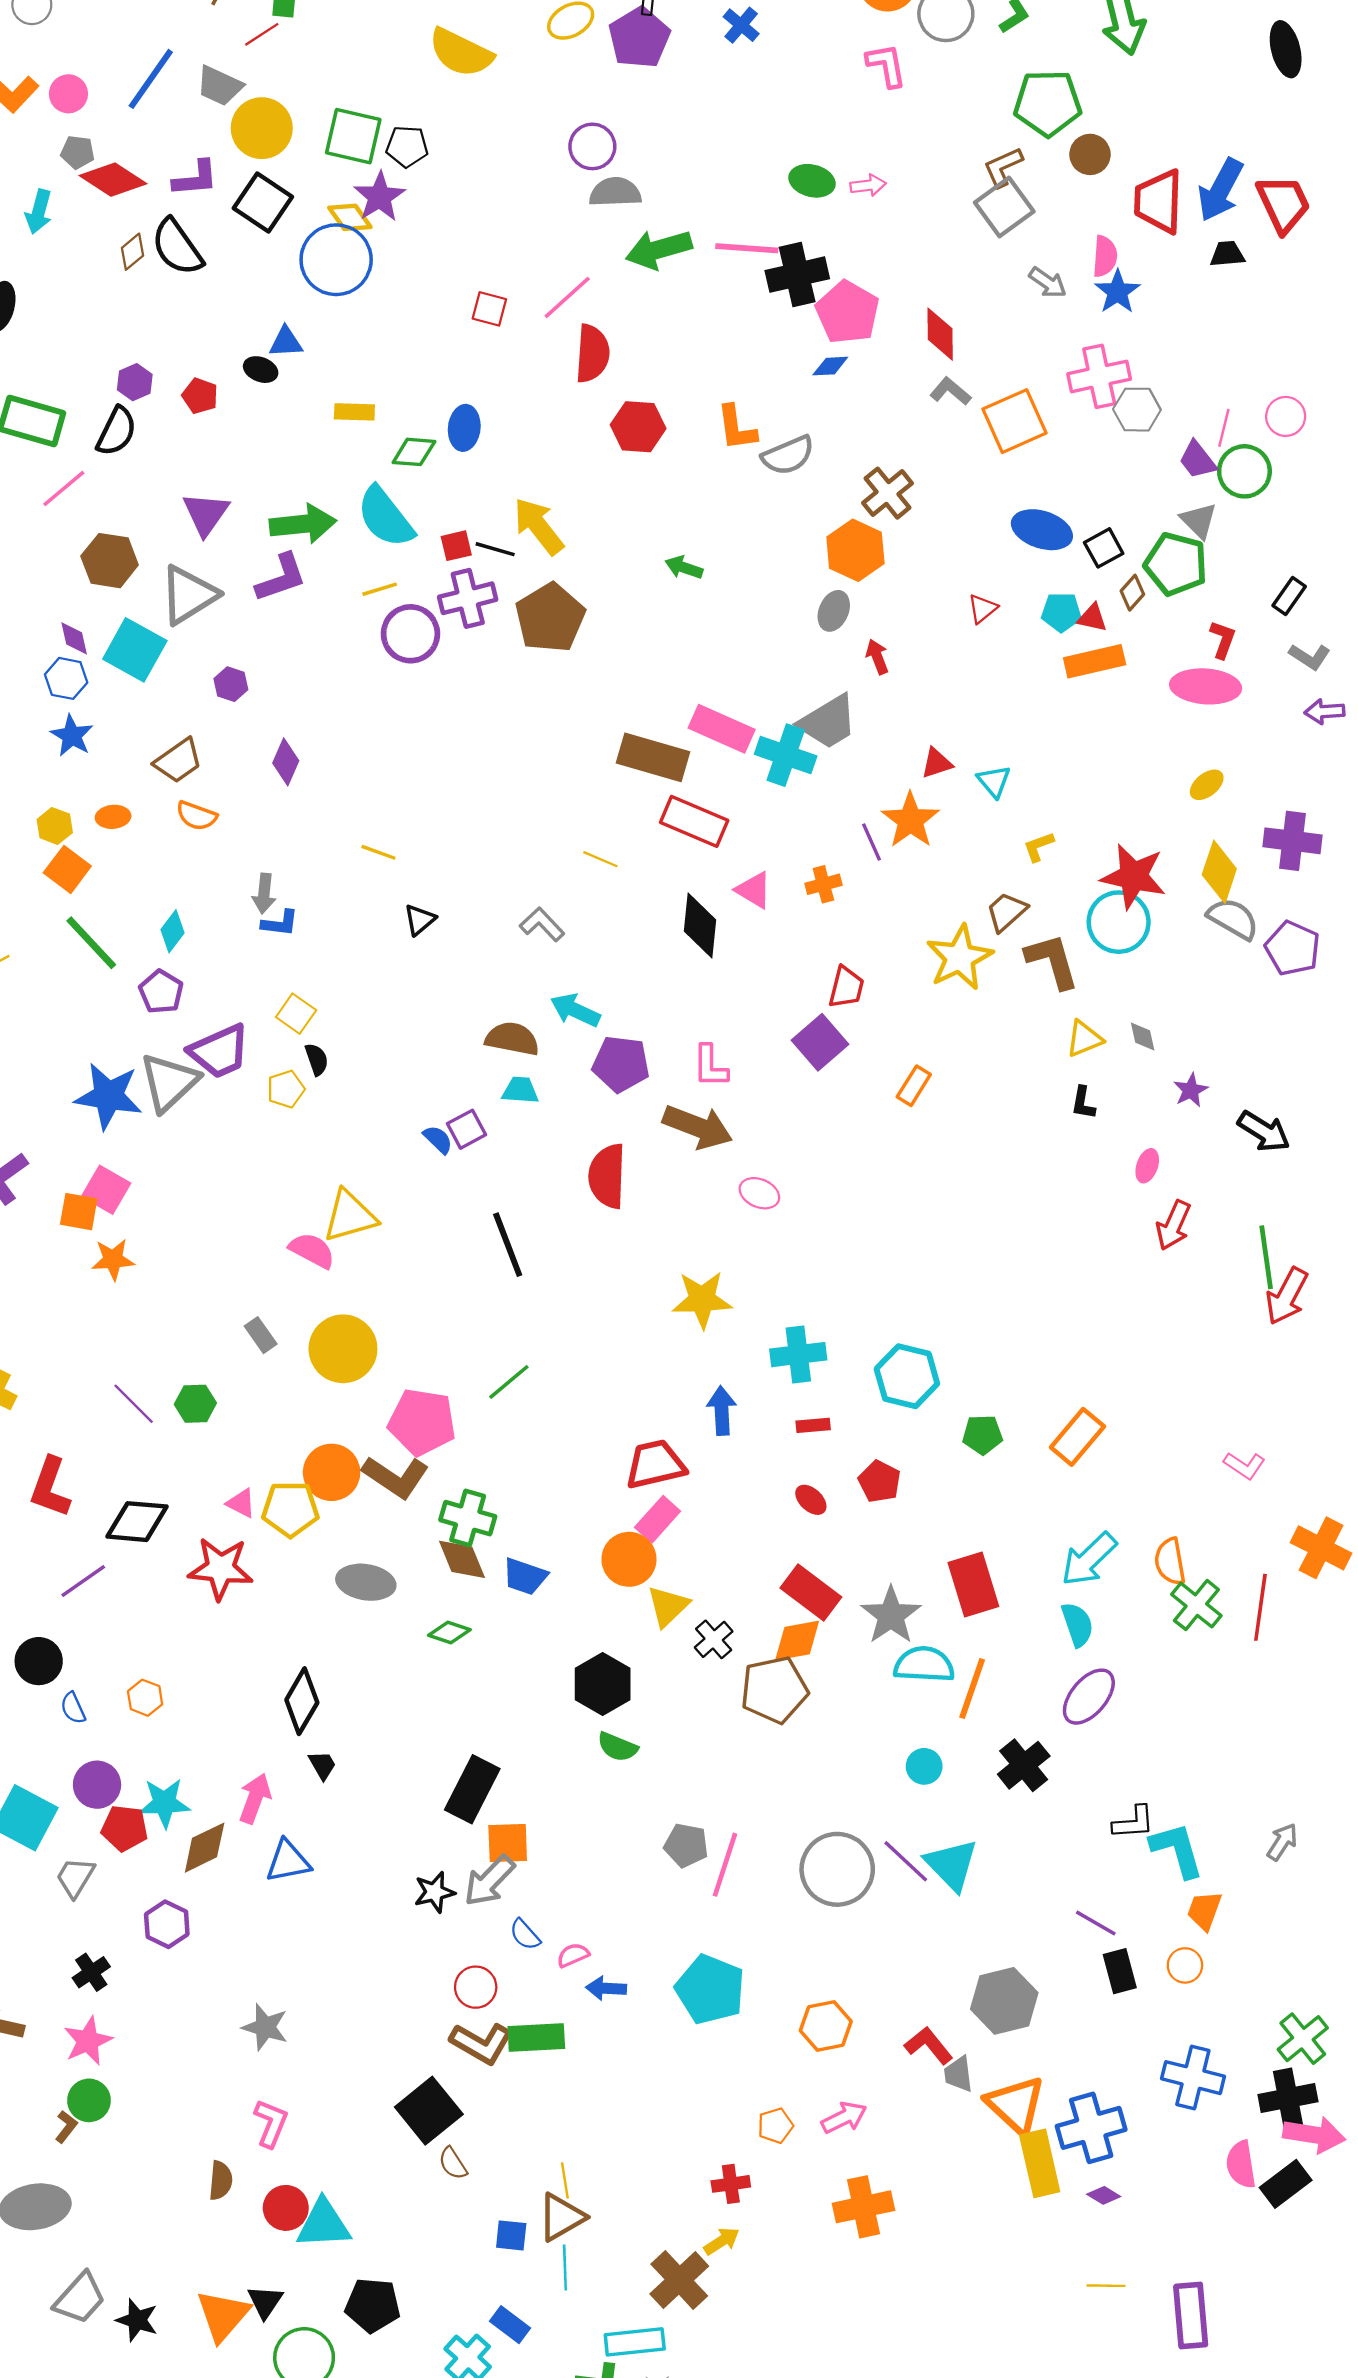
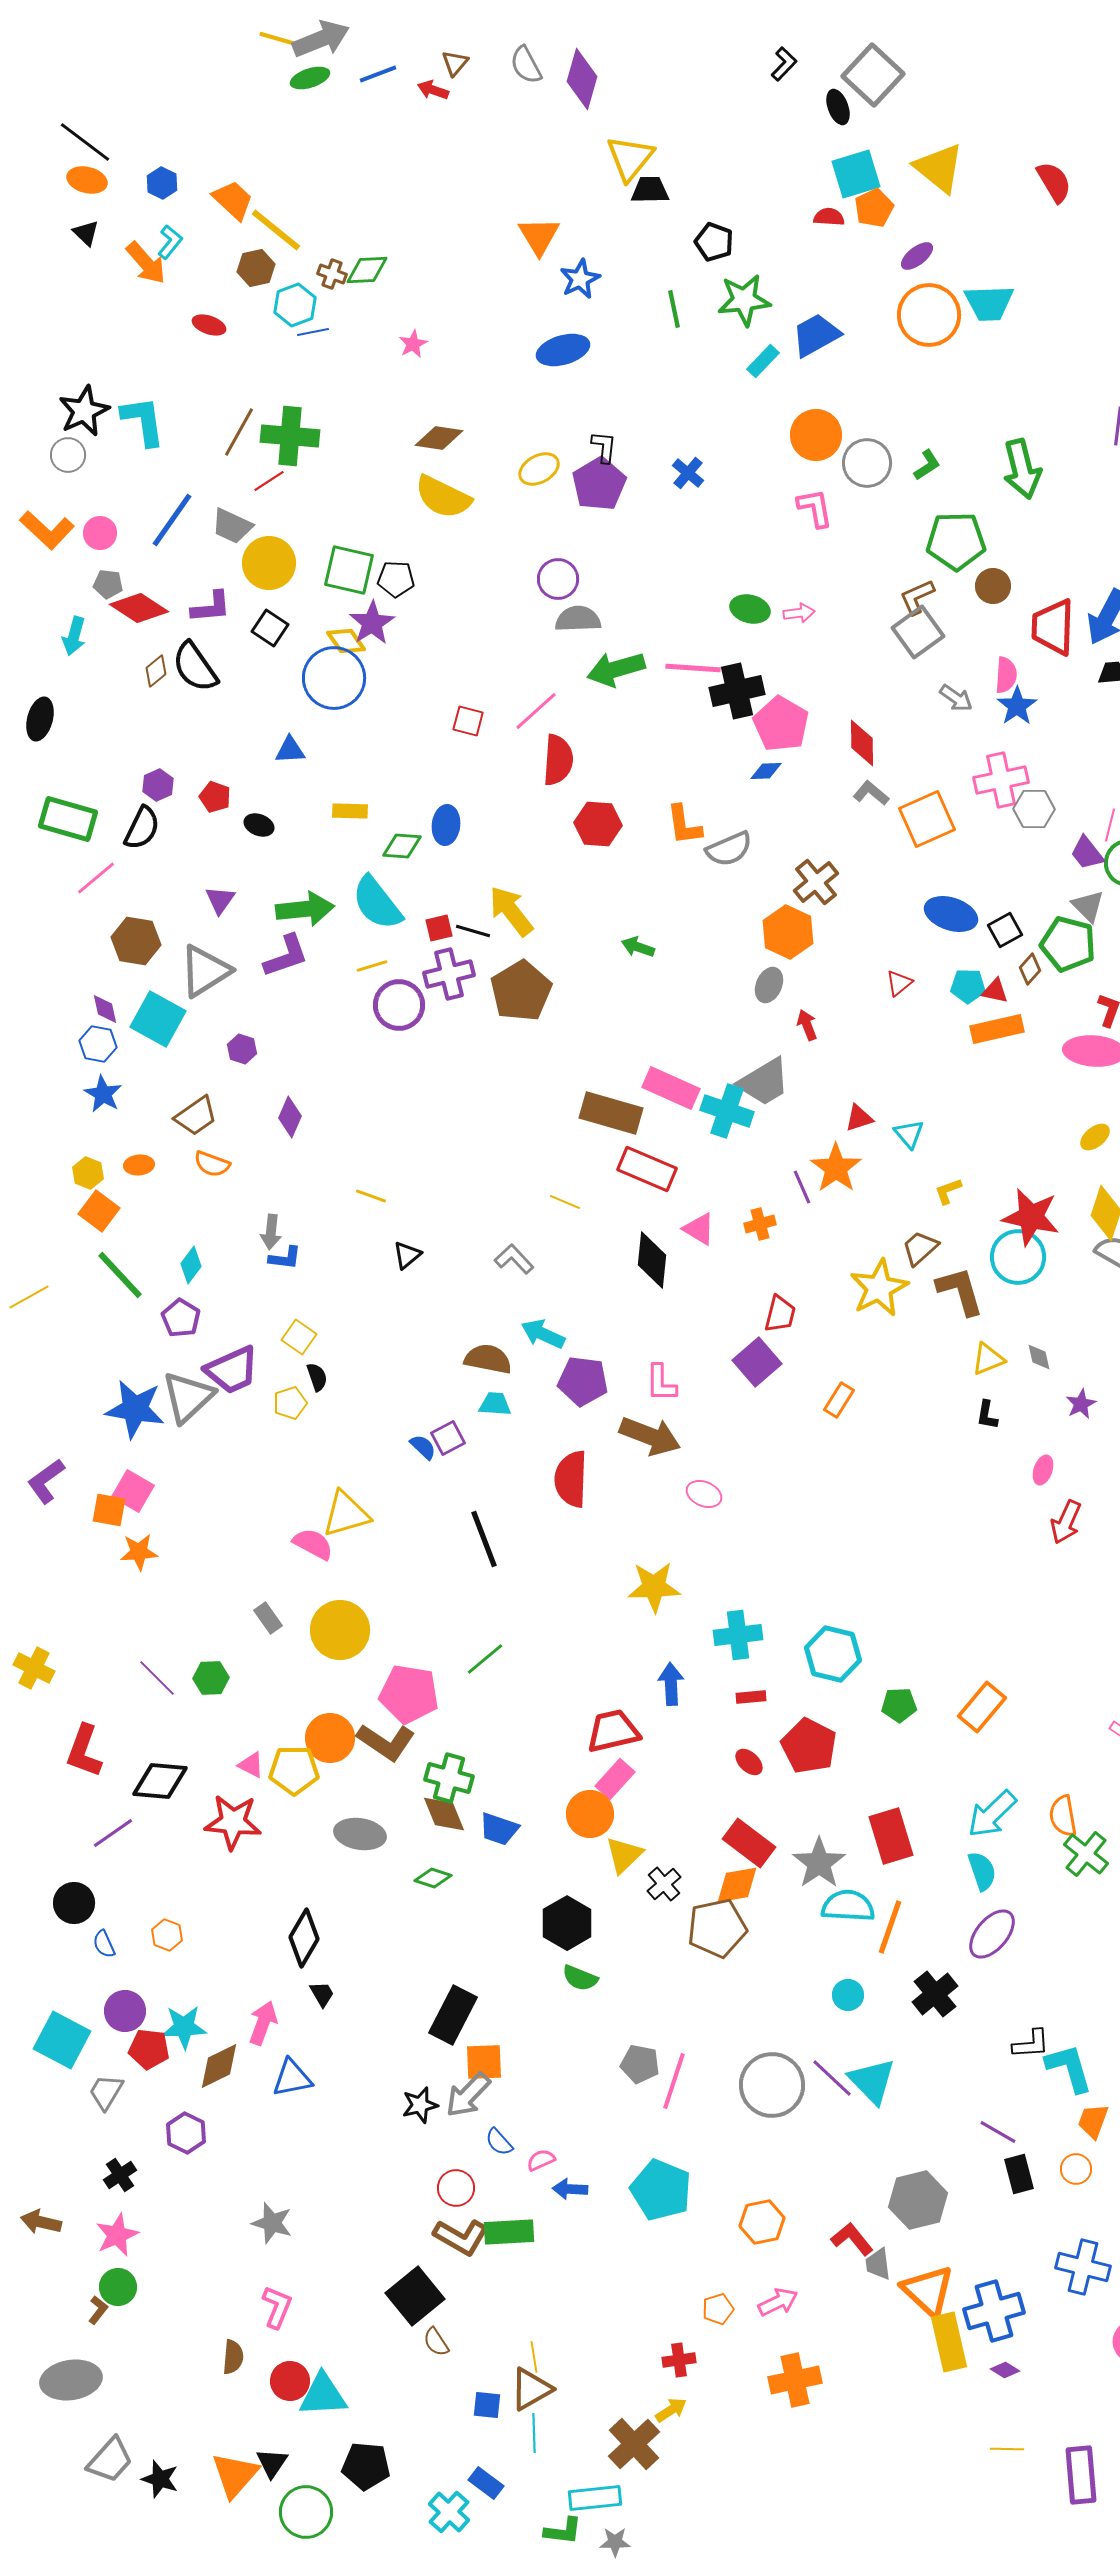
black square: (263, 203) -> (270, 628), size x0.7
black ellipse: (261, 370) -> (259, 825), moved
purple triangle: (206, 514) -> (220, 900), size x0.7
red pentagon: (880, 1481) -> (809, 1746), size x1.5

